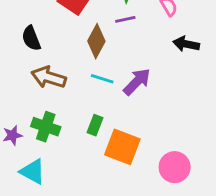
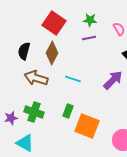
black semicircle: (31, 38) -> (24, 51), turned 36
brown diamond: (96, 41) -> (52, 53), moved
purple arrow: (137, 82) -> (113, 80), moved

